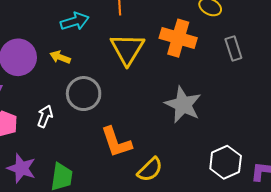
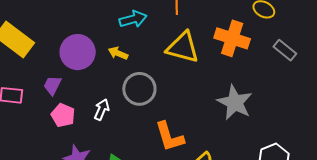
yellow triangle: (127, 49) -> (183, 47), turned -48
gray rectangle: (233, 49) -> (285, 50), turned -35

